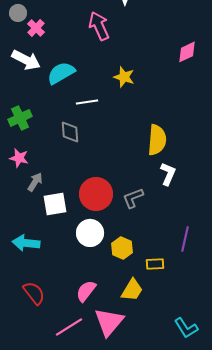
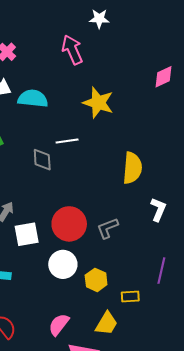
cyan semicircle: (61, 73) -> (33, 98), turned 36
yellow star: (124, 77) -> (98, 103), size x1.4
white line: (87, 102) -> (67, 141), moved
white L-shape: (168, 174) -> (158, 209), moved

